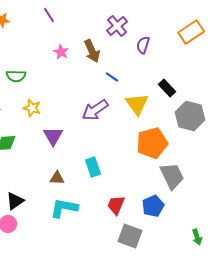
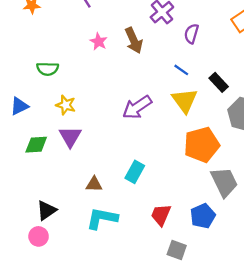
blue line: (112, 77) -> (181, 70), moved
purple triangle: (53, 136) -> (70, 137), moved
cyan rectangle: (93, 167) -> (135, 172), turned 48
gray square: (130, 236) -> (177, 250), size x0.7

